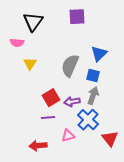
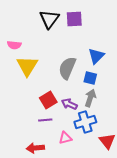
black triangle: (33, 22) -> (49, 19), moved
yellow triangle: (30, 64) -> (27, 66), size x1.6
purple arrow: (72, 102) -> (69, 104), turned 35
blue cross: (88, 120) -> (85, 122), turned 30

